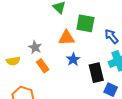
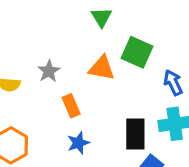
blue star: (73, 59) -> (78, 143), moved
orange rectangle: (43, 66) -> (71, 106), moved

